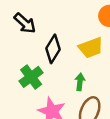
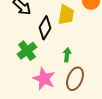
yellow trapezoid: (91, 48) -> (66, 15), moved, turned -60

